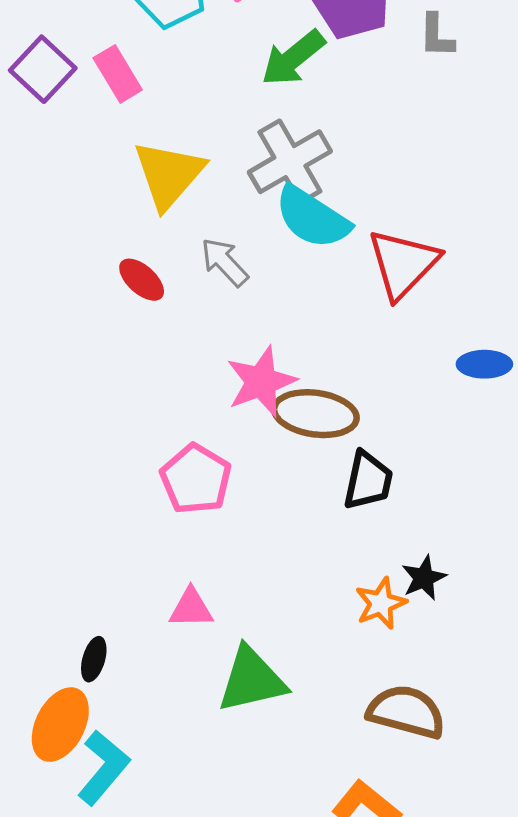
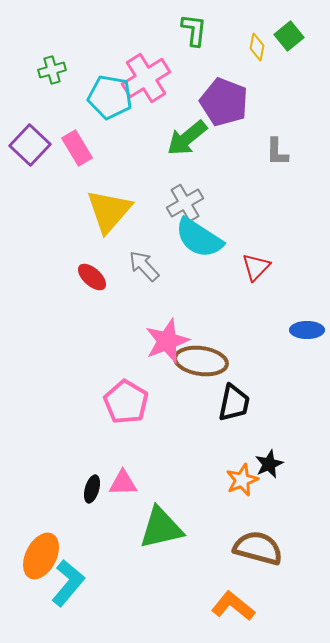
gray L-shape: (437, 36) -> (277, 152), moved
gray cross: (290, 162) -> (185, 203), size x0.7
red triangle: (403, 264) -> (256, 267), size x0.6
black ellipse: (94, 659) -> (92, 489), moved

